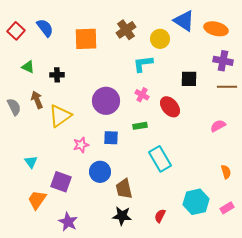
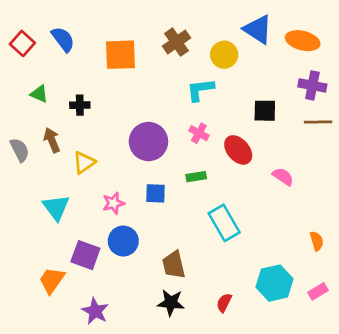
yellow triangle: (60, 116) -> (84, 163), size x0.7
pink semicircle: (218, 126) -> (283, 177), moved, turned 63
cyan triangle: (31, 162) -> (56, 207), moved, size x1.5
blue circle: (100, 172) -> (123, 241), moved

